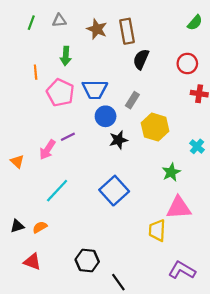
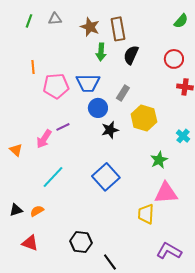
green arrow: (66, 56) -> (101, 52), moved
pink pentagon: (60, 93) -> (56, 86), turned -30

